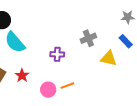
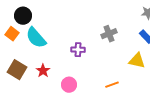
yellow triangle: (109, 58) -> (137, 61), moved
orange line: (67, 86) -> (112, 85), moved

